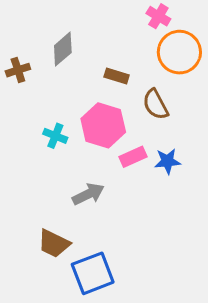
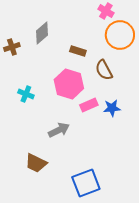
cyan cross: (55, 136) -> (26, 94), moved
blue square: (93, 273) -> (86, 183), moved

